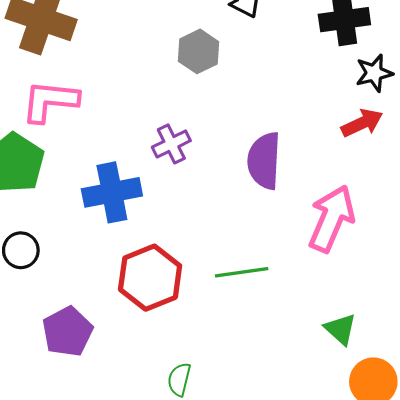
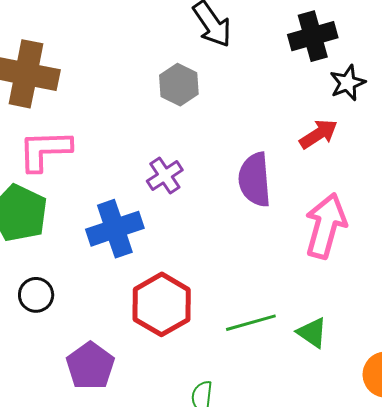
red arrow: (362, 123) -> (318, 134), moved
green line: (242, 272) -> (251, 323), moved
green triangle: (340, 329) -> (312, 333), moved

